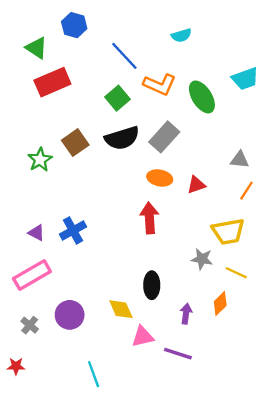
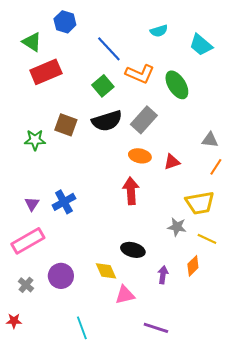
cyan trapezoid: (245, 79) -> (201, 45), moved, turned 60
brown square: (75, 143) -> (66, 125), turned -35
green star: (40, 160) -> (35, 140), turned 30
purple triangle: (37, 233) -> (32, 204), turned 35
black ellipse: (152, 285) -> (133, 250), turned -75
purple line: (178, 354) -> (156, 328), moved

